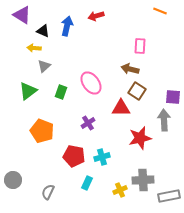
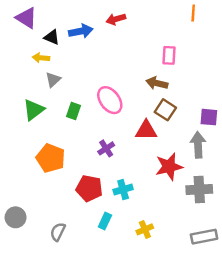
orange line: (160, 11) -> (193, 13), turned 72
blue arrow: (67, 26) -> (81, 31), turned 66
gray cross: (143, 180) -> (199, 190), moved

